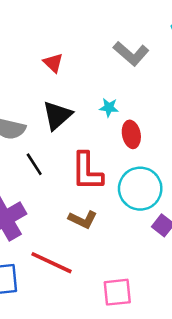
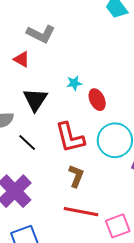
gray L-shape: (131, 54) -> (41, 34), moved
brown L-shape: (83, 220) -> (76, 176), turned -80
red line: (52, 263) -> (81, 212), moved

